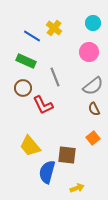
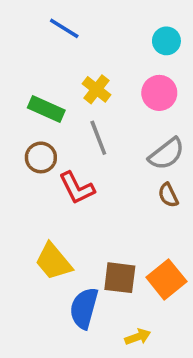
yellow cross: (54, 28) -> (96, 89), moved
blue line: (32, 36) -> (64, 28), moved
orange square: (93, 138) -> (166, 279), moved, size x1.5

